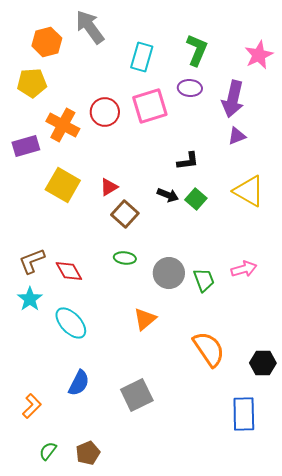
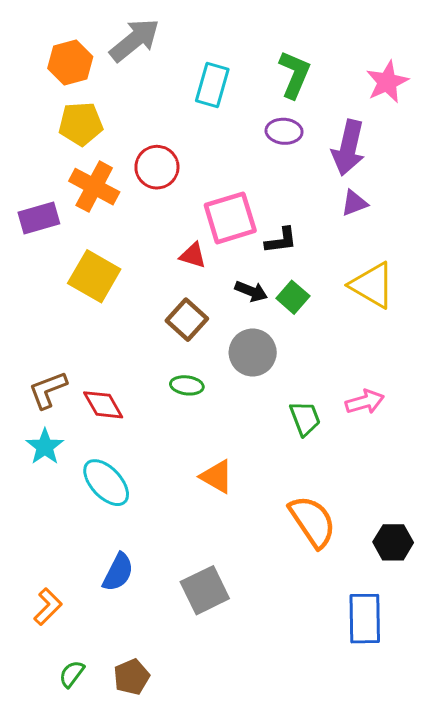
gray arrow: (90, 27) -> (135, 40), turned 87
yellow pentagon: (32, 83) -> (81, 124), moved
pink square: (150, 106) -> (230, 218), moved
red triangle: (109, 187) -> (193, 255), moved, turned 48
gray circle: (169, 273) -> (253, 353), moved
orange triangle: (145, 319) -> (217, 477), turned -50

